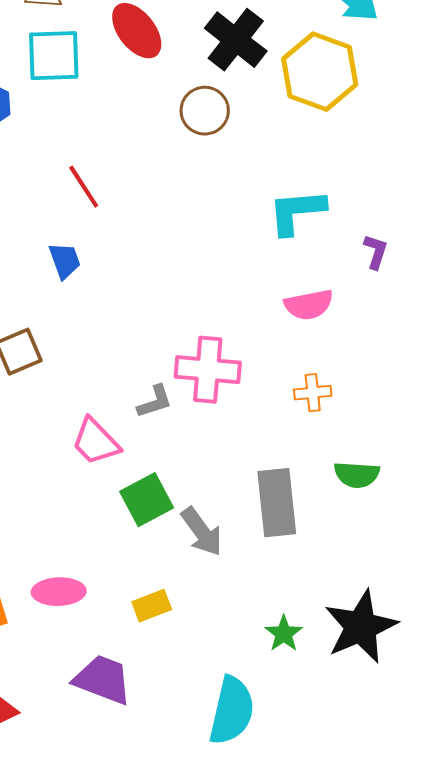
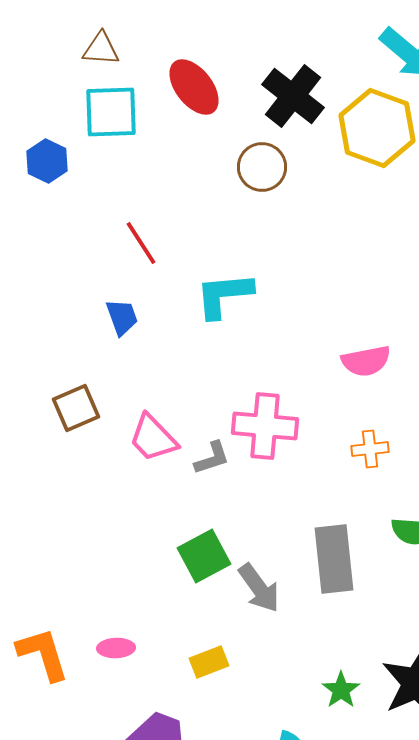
cyan L-shape: (297, 212) -> (224, 295), moved
pink trapezoid: (96, 442) -> (153, 438), moved
pink ellipse: (59, 592) -> (116, 648), size x0.7

